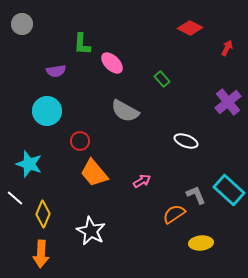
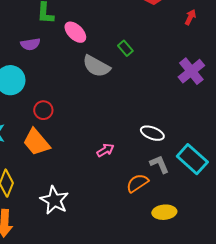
purple semicircle: (56, 71) -> (30, 44), moved
gray semicircle: (125, 111) -> (96, 66), moved
white ellipse: (186, 141) -> (152, 133), moved
orange trapezoid: (94, 173) -> (36, 142), moved

